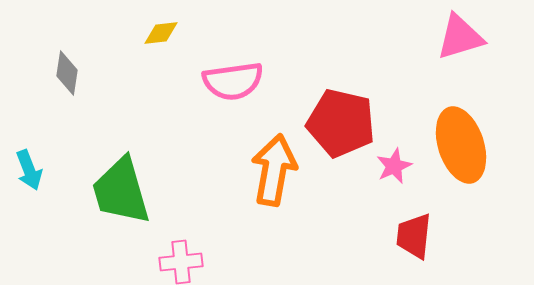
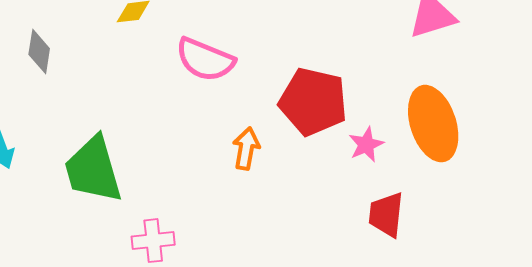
pink semicircle: (233, 81) -> (205, 60), turned 30
orange arrow: (274, 170) -> (246, 149), size x0.6

